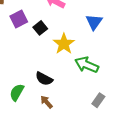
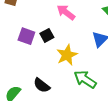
purple square: (19, 19) -> (26, 36), moved, turned 36

